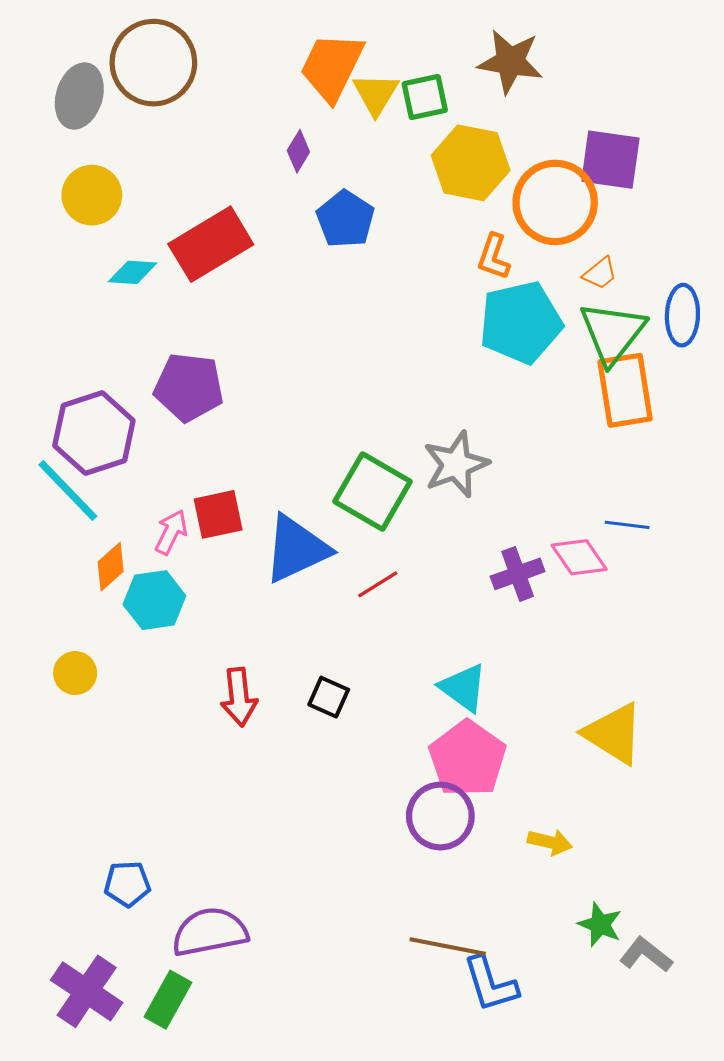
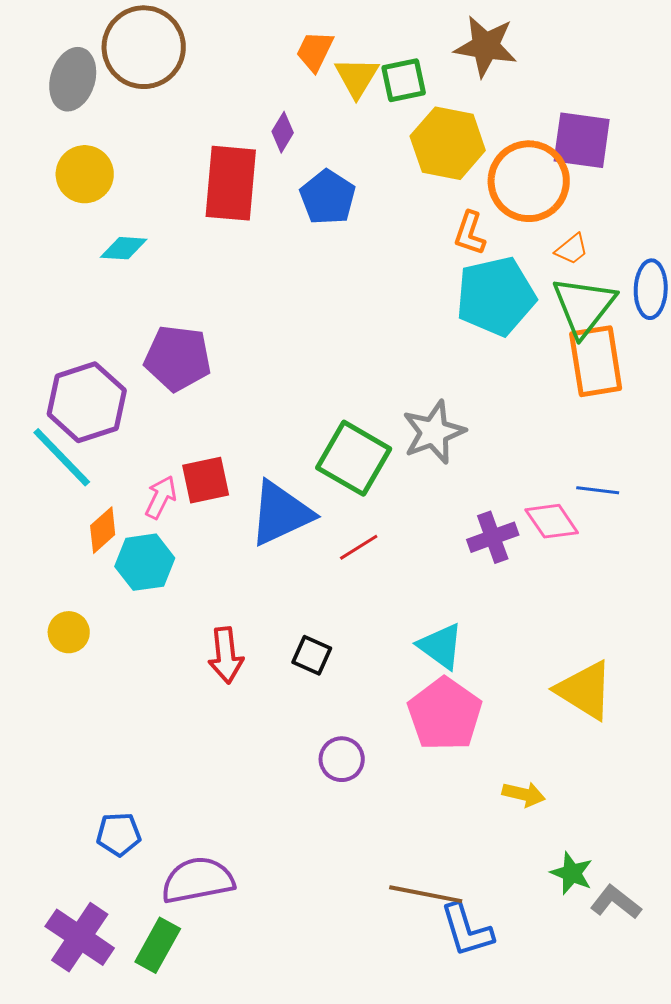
orange trapezoid: (332, 67) -> (315, 51), size x0.6
red rectangle: (211, 244) -> (231, 183), moved, turned -54
purple circle: (440, 816) -> (342, 759), moved, size x0.7

